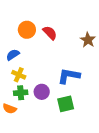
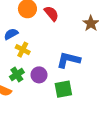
yellow cross: (19, 75) -> (23, 50), moved
green cross: (21, 93) -> (17, 75), turned -32

